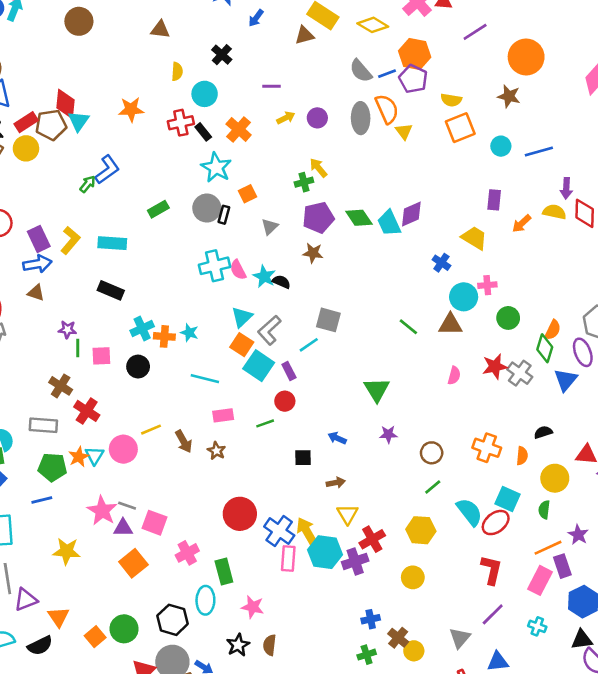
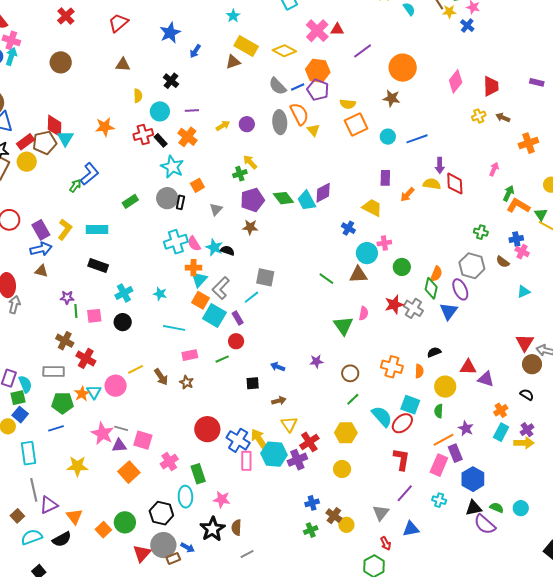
purple line: (272, 86) -> (192, 110), moved
orange cross: (164, 336) -> (193, 268), moved
green triangle: (377, 390) -> (343, 326), moved
black star: (238, 645) -> (212, 529), size x1.4

